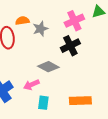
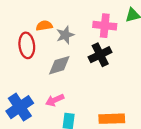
pink cross: (74, 21) -> (105, 26), turned 30
gray diamond: (48, 67) -> (59, 65), moved, turned -45

